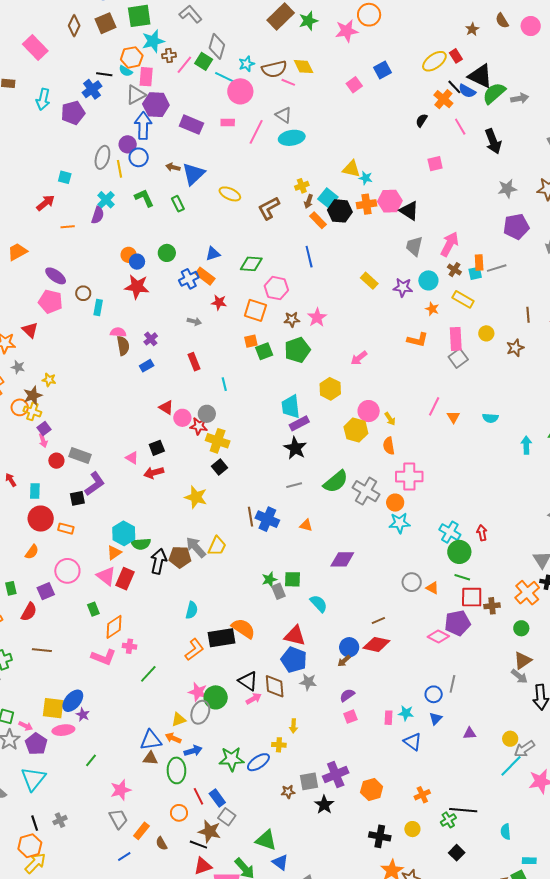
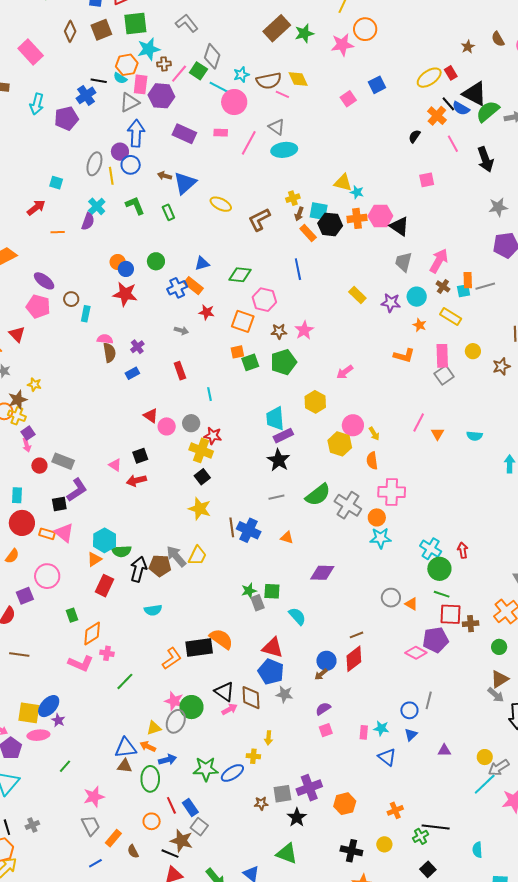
purple hexagon: (156, 105) -> (161, 96), moved
cyan square: (328, 198) -> (319, 211), turned -30
red star: (199, 426) -> (213, 436), moved
yellow star: (196, 497) -> (200, 509), moved
pink triangle: (106, 576) -> (64, 533), moved
cyan semicircle: (192, 610) -> (153, 610), moved, turned 66
red diamond: (376, 644) -> (354, 659), turned -52
green triangle: (266, 840) -> (287, 854), moved

